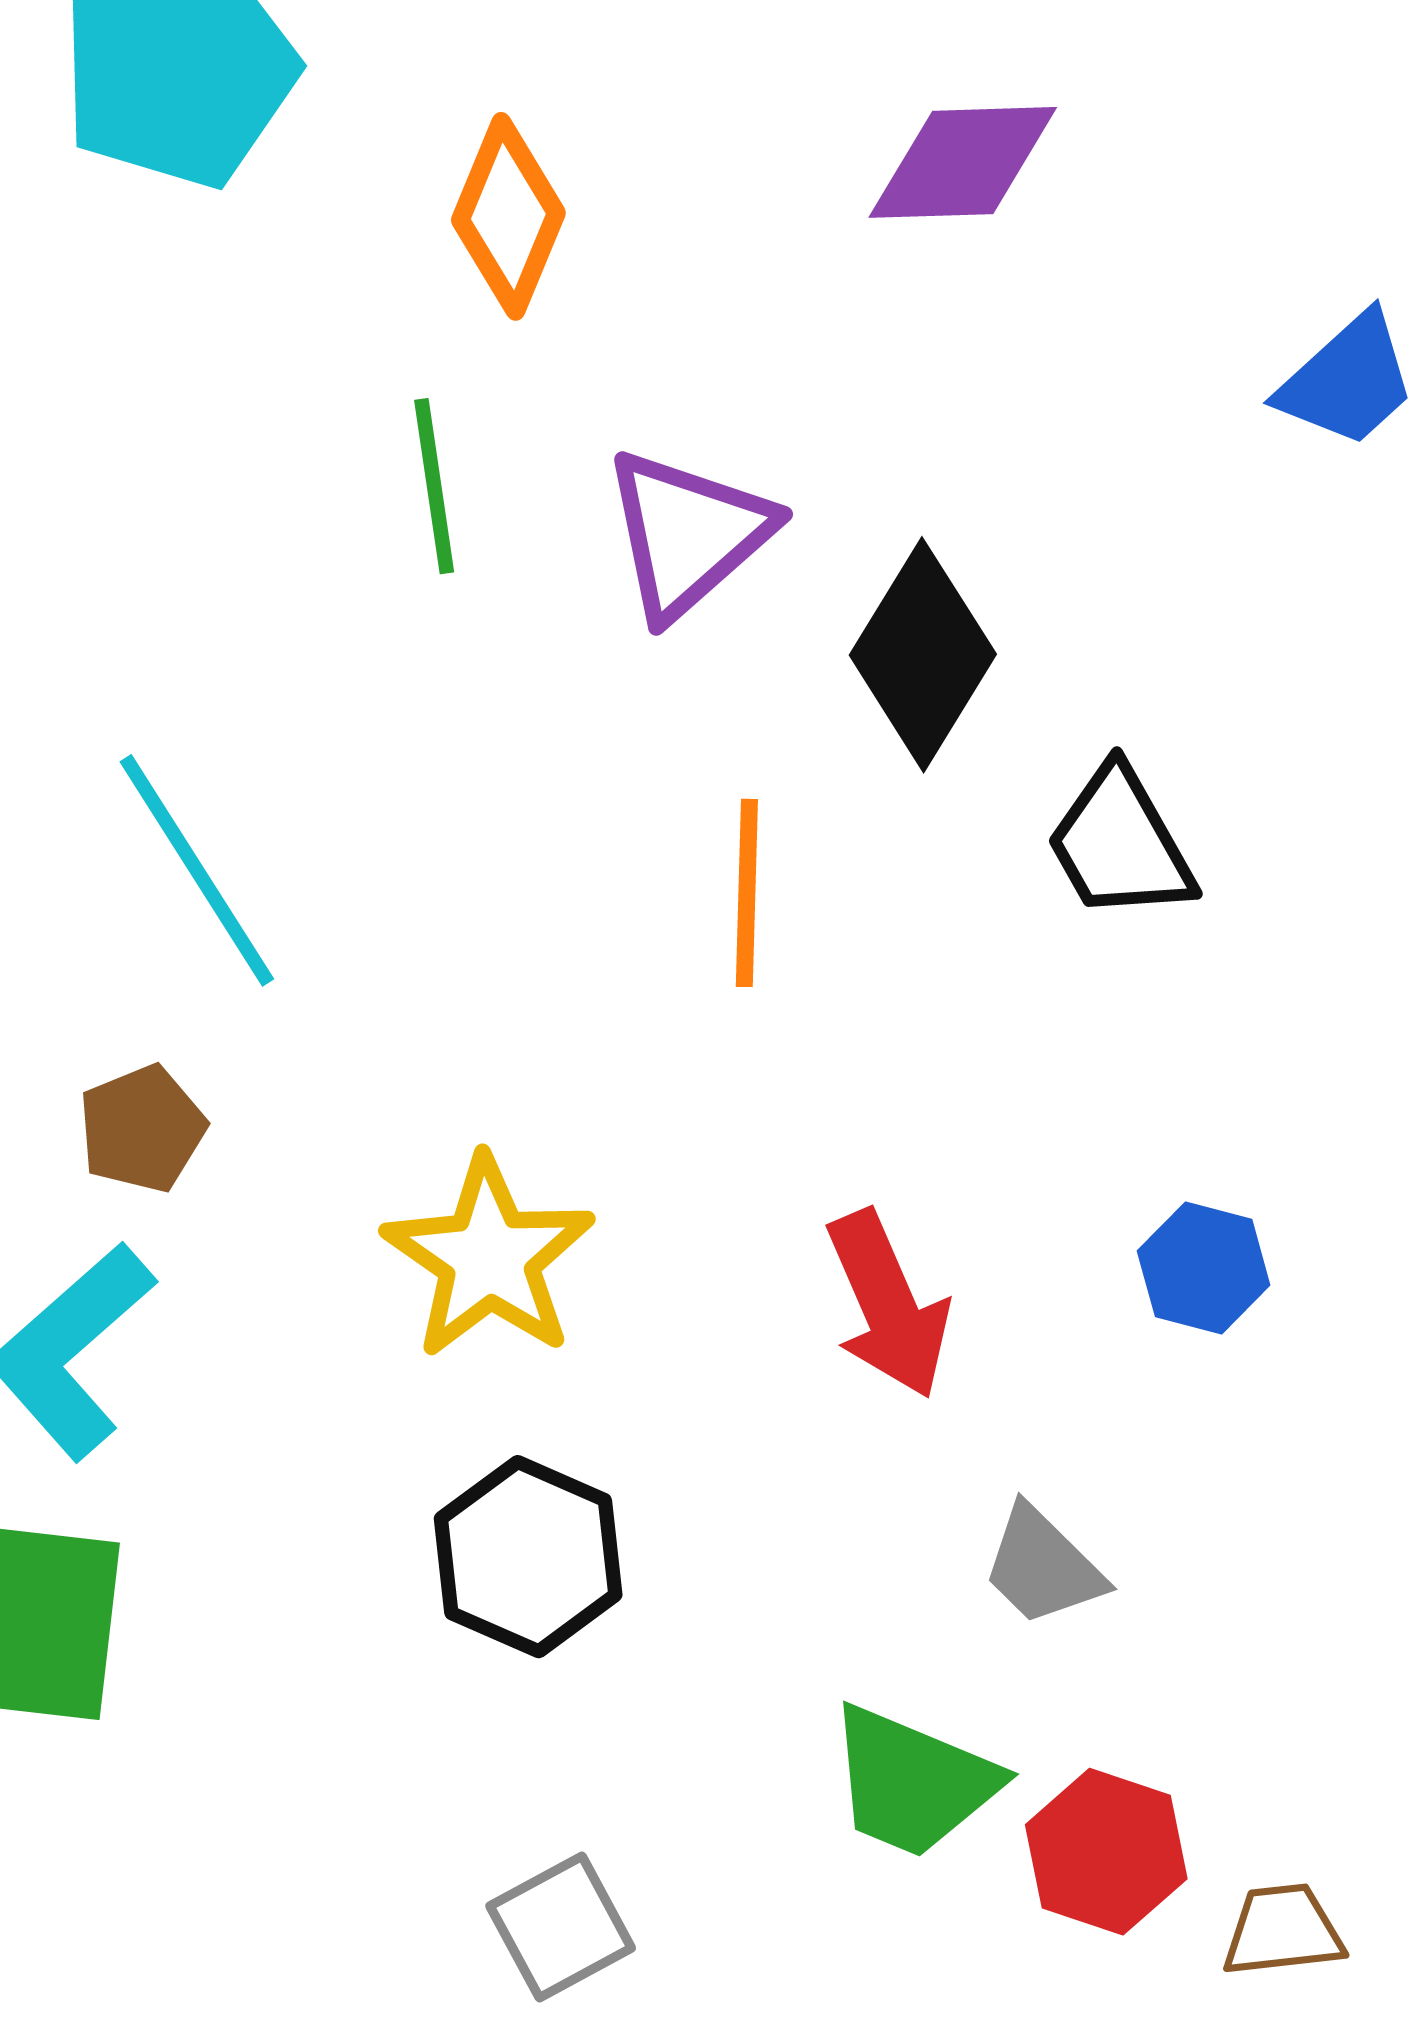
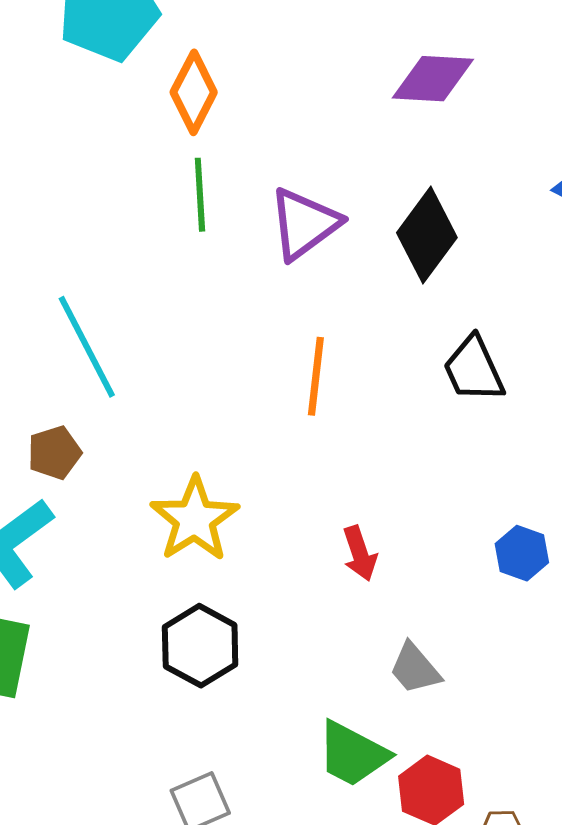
orange diamond: (508, 216) -> (194, 92), moved
black diamond: (923, 655) -> (427, 235), moved
blue hexagon: (1204, 1268) -> (522, 553), moved
red arrow: (888, 1304) -> (360, 553), size x0.7

